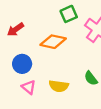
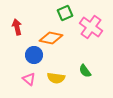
red arrow: (15, 29) -> (17, 27), turned 112
blue circle: (22, 64) -> (34, 55), moved

